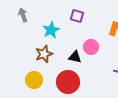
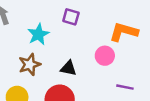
pink circle: (91, 47) -> (105, 56), moved

